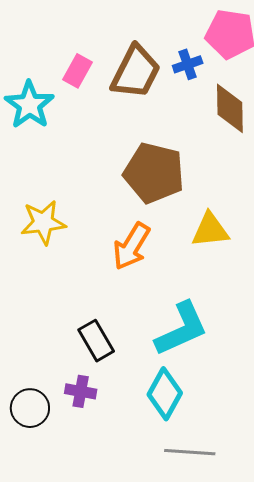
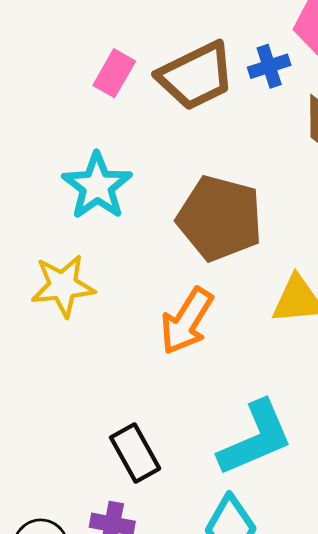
brown trapezoid: (136, 72) -> (196, 76), turned 36
cyan star: (29, 105) -> (97, 186), moved

